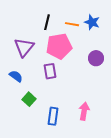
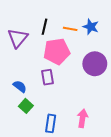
purple triangle: (24, 47) -> (18, 38), moved
purple circle: (96, 58) -> (95, 64), size x1.5
blue semicircle: (16, 76) -> (20, 86), moved

